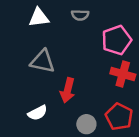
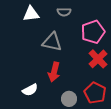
gray triangle: (43, 61) -> (52, 42), moved
red cross: (123, 74) -> (98, 59), turned 30

